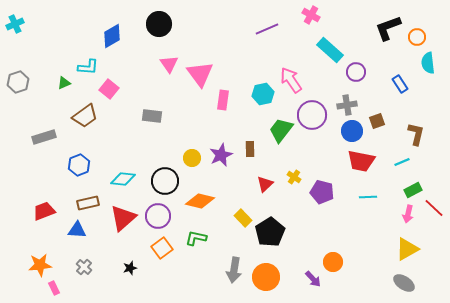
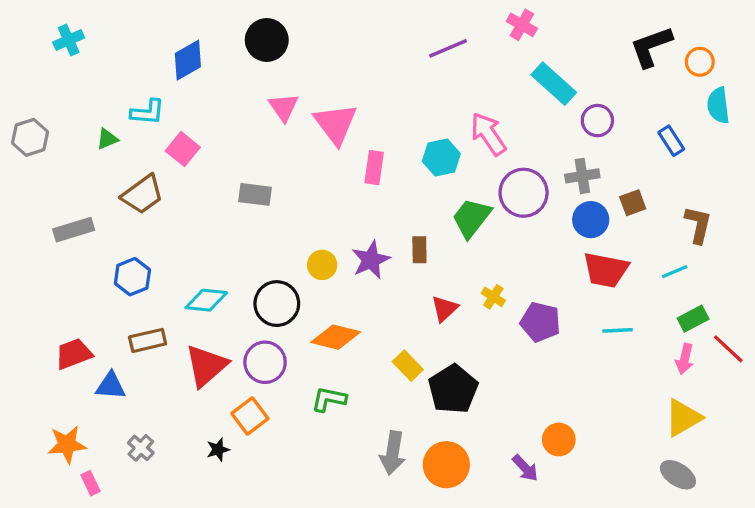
cyan cross: (15, 24) -> (69, 40), moved
blue triangle: (77, 230) -> (111, 386), moved
orange square: (162, 248) -> (250, 416), moved

